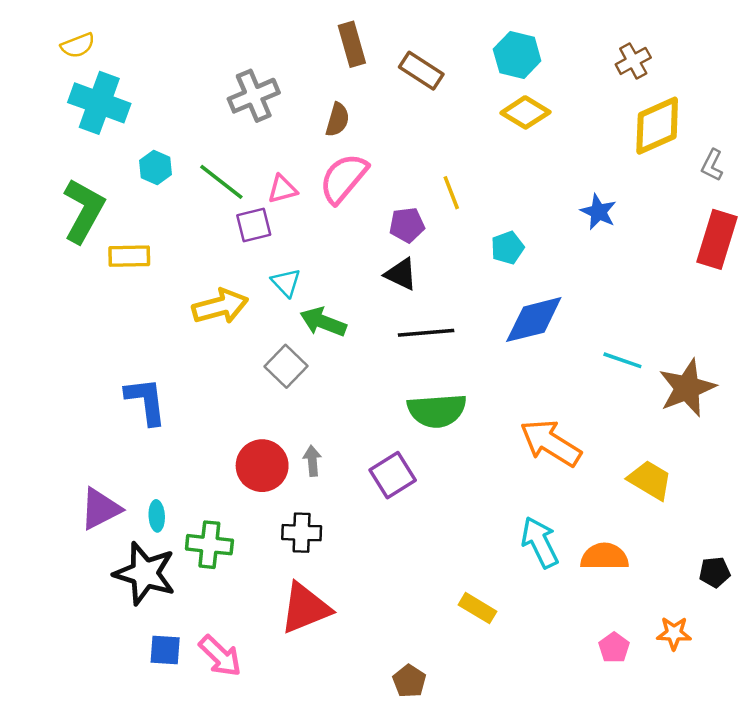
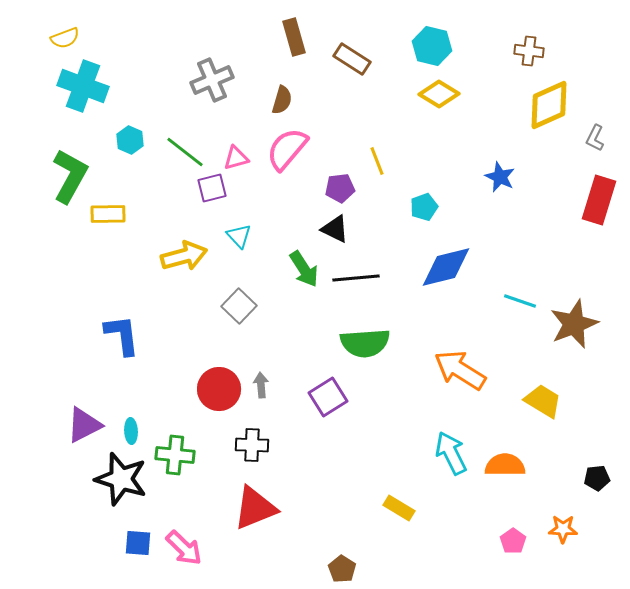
brown cross: (633, 61) -> (529, 51), turned 36
green arrow: (323, 322) -> (304, 269), moved, turned -144

